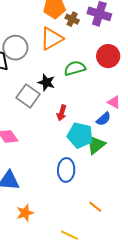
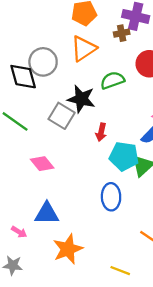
brown cross: (72, 19) -> (122, 33), moved, turned -32
black star: (46, 82) -> (81, 99), size x1.4
orange star: (25, 213) -> (68, 249), size x1.5

